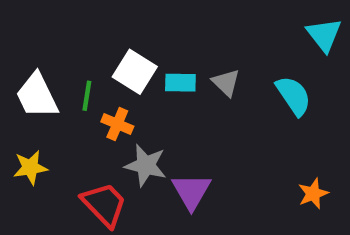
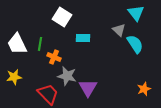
cyan triangle: (324, 35) -> (136, 13), moved
white square: (135, 72) -> (62, 17), moved
gray triangle: (226, 83) -> (119, 30), moved

